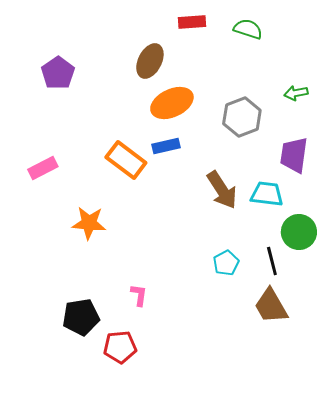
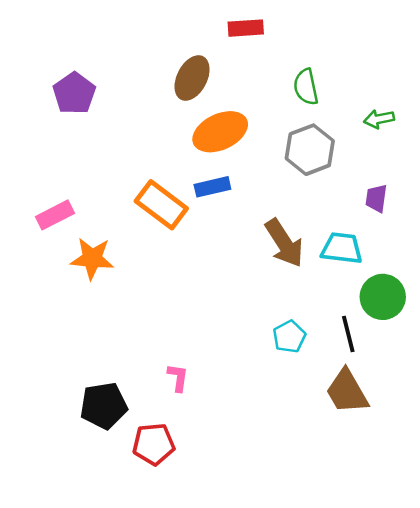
green semicircle: (248, 29) -> (306, 87), moved, turned -120
purple trapezoid: (294, 155) -> (376, 198), size x0.6
orange star: (89, 223) -> (92, 258), moved

